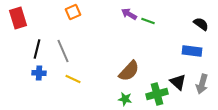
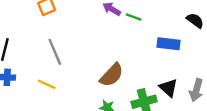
gray line: (63, 51) -> (55, 52), moved
blue rectangle: (192, 51) -> (168, 44), moved

